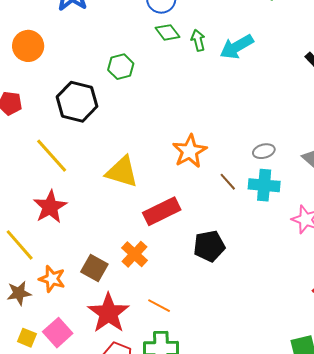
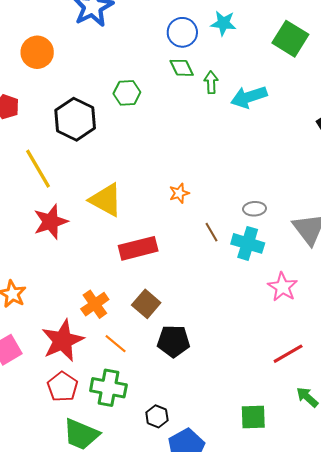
orange star: (190, 151) -> (179, 193), size x0.6
red star: (50, 207) -> (51, 222), moved
black pentagon: (209, 246) -> (174, 341), moved
orange cross: (135, 254) -> (95, 304), moved
brown square: (94, 268) -> (146, 304), moved

